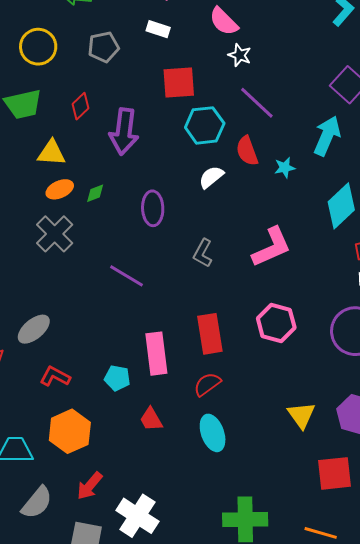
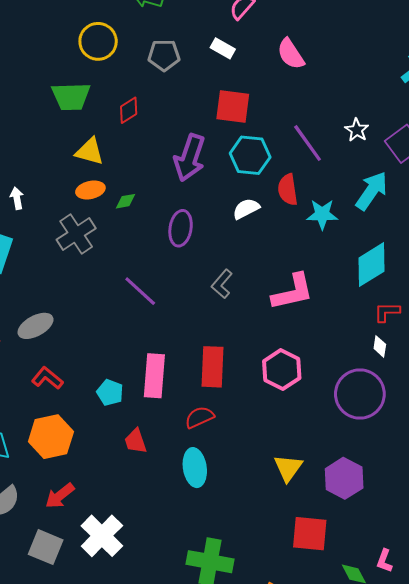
white star: (240, 55) -> (357, 130), moved
purple arrow: (124, 132) -> (190, 158), moved
cyan star: (285, 168) -> (322, 214), size x1.4

